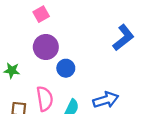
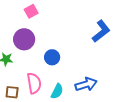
purple circle: (46, 47) -> (24, 39), moved

